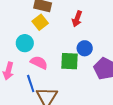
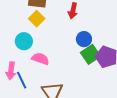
green square: (70, 61) -> (90, 54), moved, turned -30
blue line: (31, 84) -> (22, 80), moved

